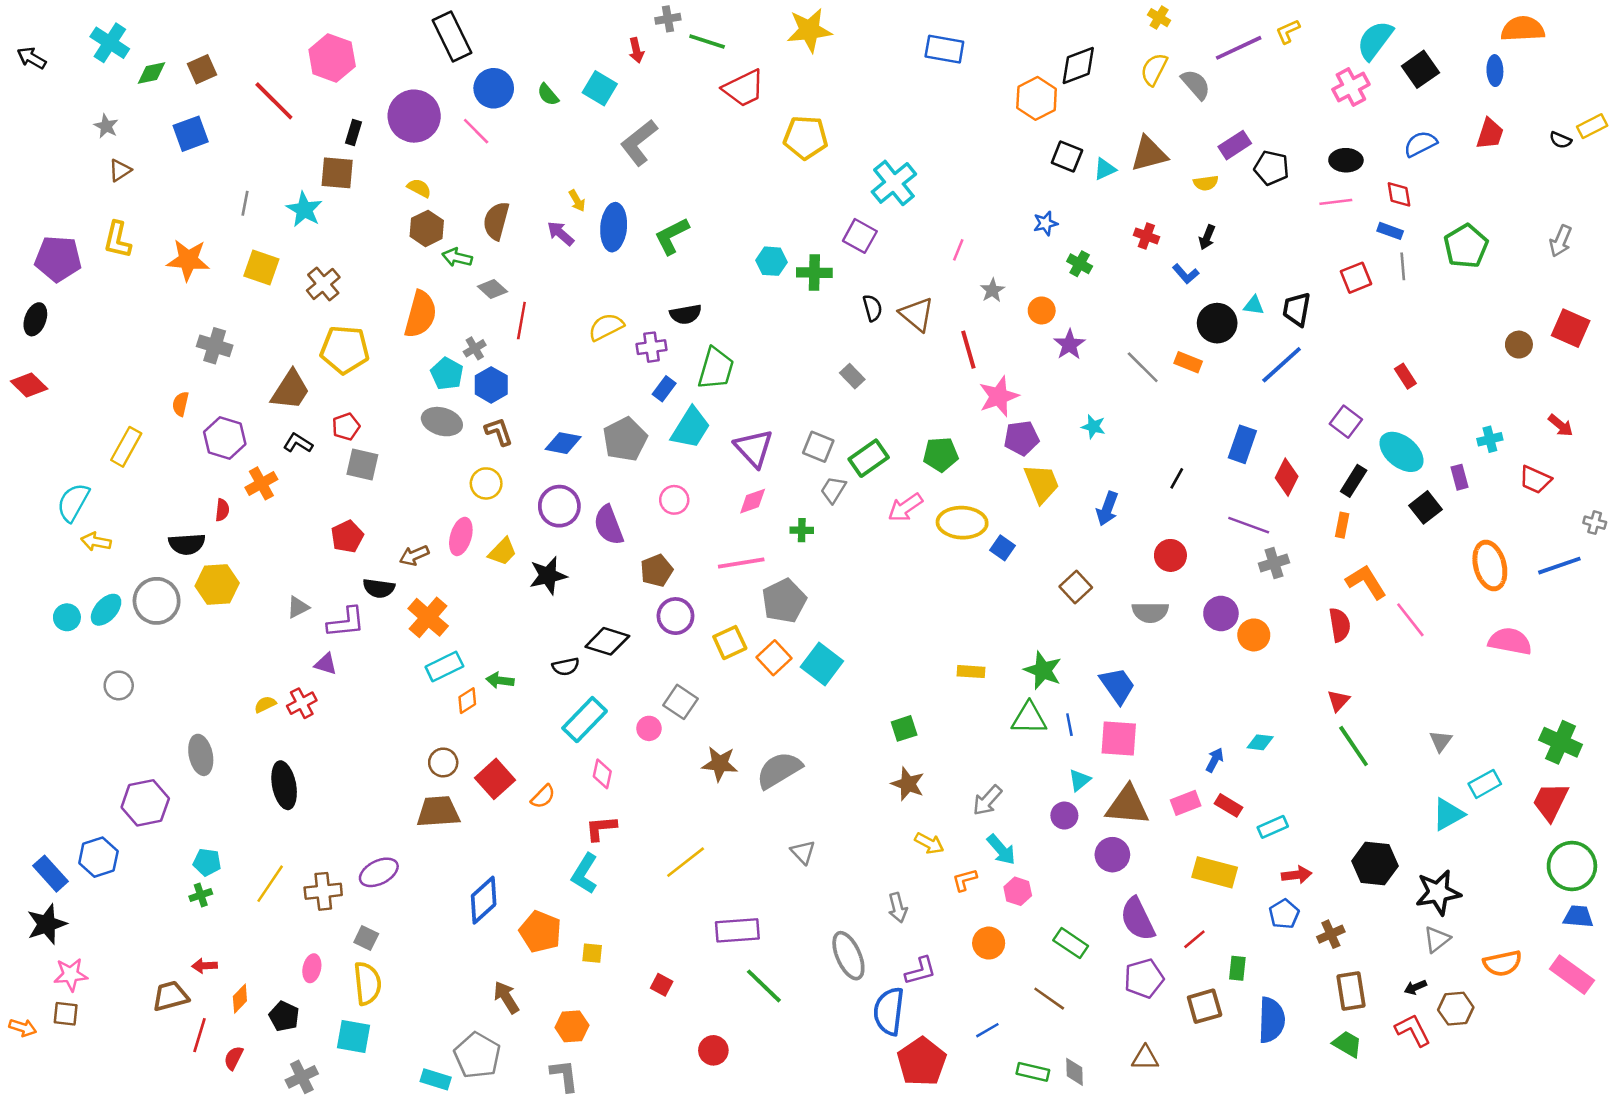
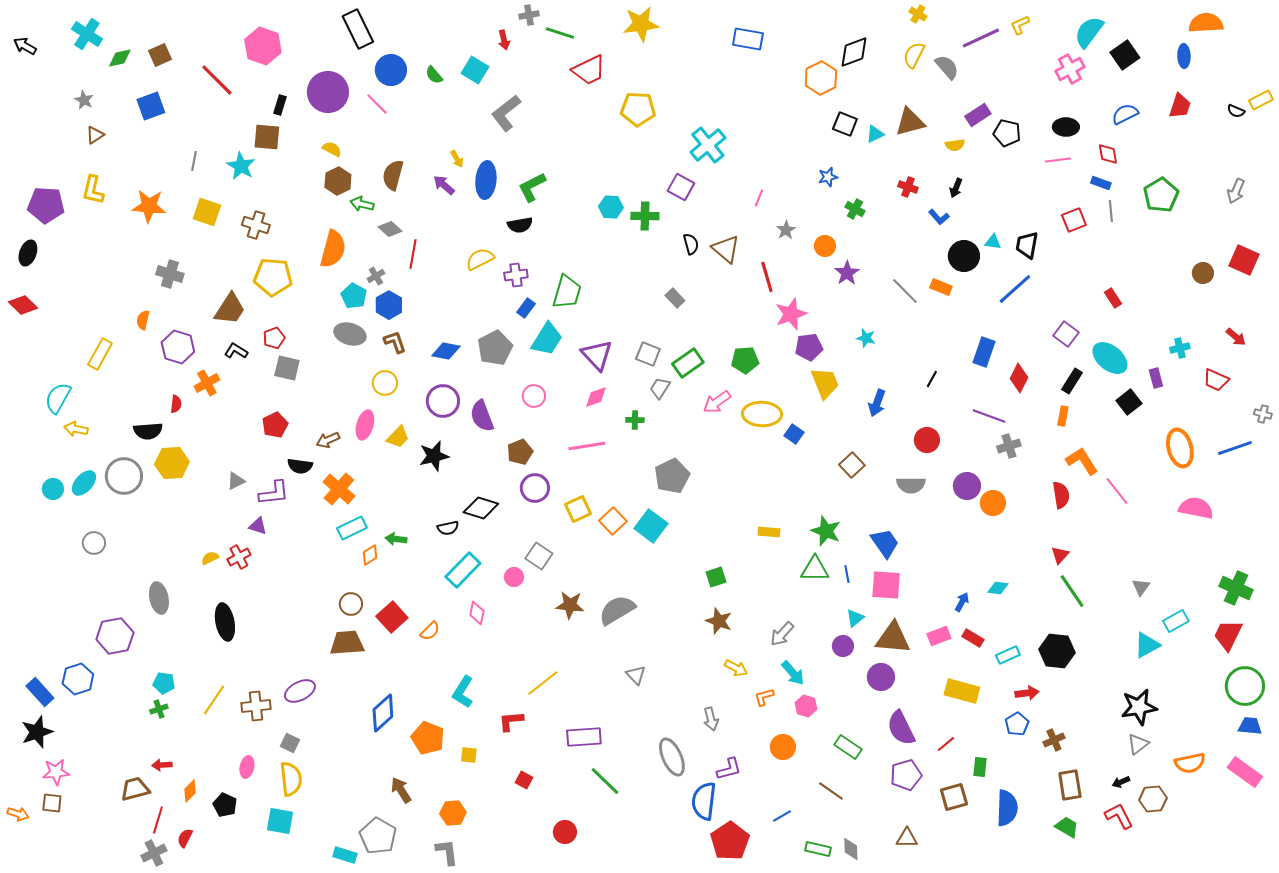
brown cross: (323, 284) -> (256, 225), turned -32
black semicircle: (686, 314) -> (520, 225), moved
gray pentagon: (784, 601) -> (672, 476), moved
red L-shape: (601, 828) -> (511, 721), moved
black hexagon: (1375, 863) -> (1057, 651), moved
gray cross: (302, 1077) -> (154, 853), moved

